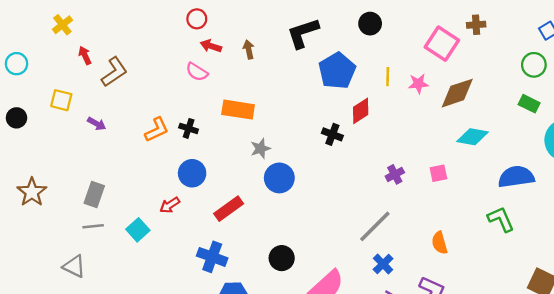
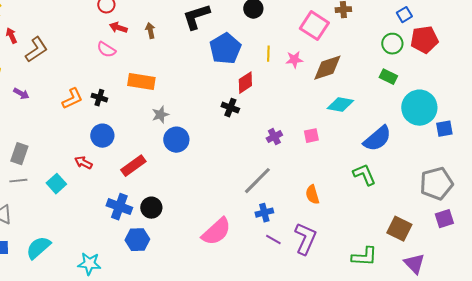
black cross: (332, 134) -> (230, 108), moved
blue semicircle: (516, 177) -> (377, 139), turned 148
red arrow: (170, 205) -> (83, 163), turned 60
black circle: (282, 258) -> (151, 208), moved
blue cross: (383, 264) -> (264, 213), turned 30

